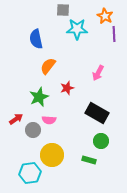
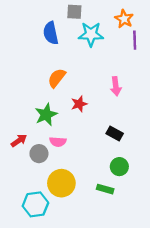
blue semicircle: (36, 39) -> (51, 33), moved
pink arrow: (98, 73) -> (116, 86), turned -35
black rectangle: (97, 113) -> (115, 134), size x0.6

